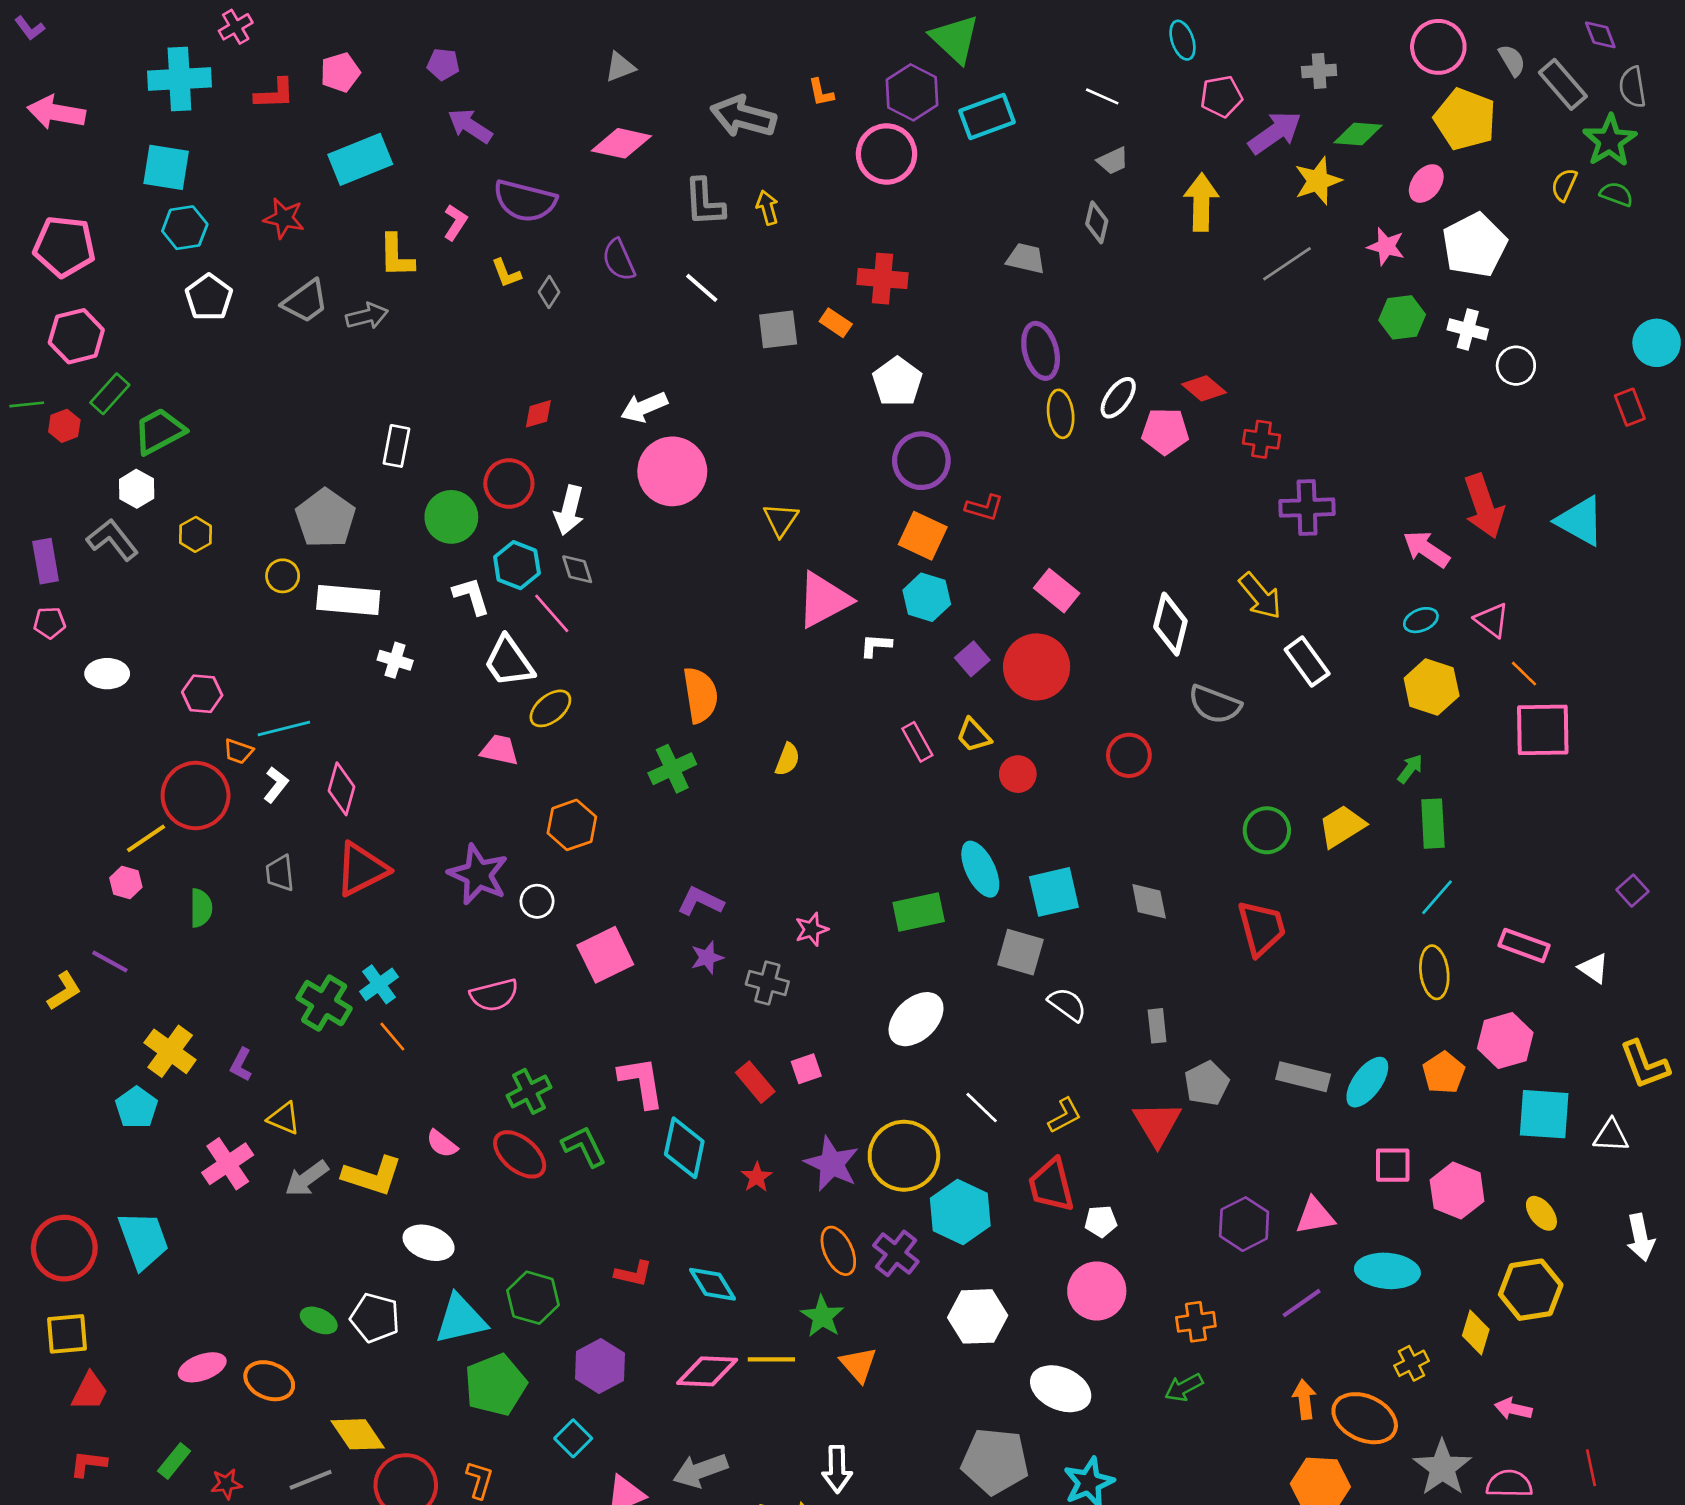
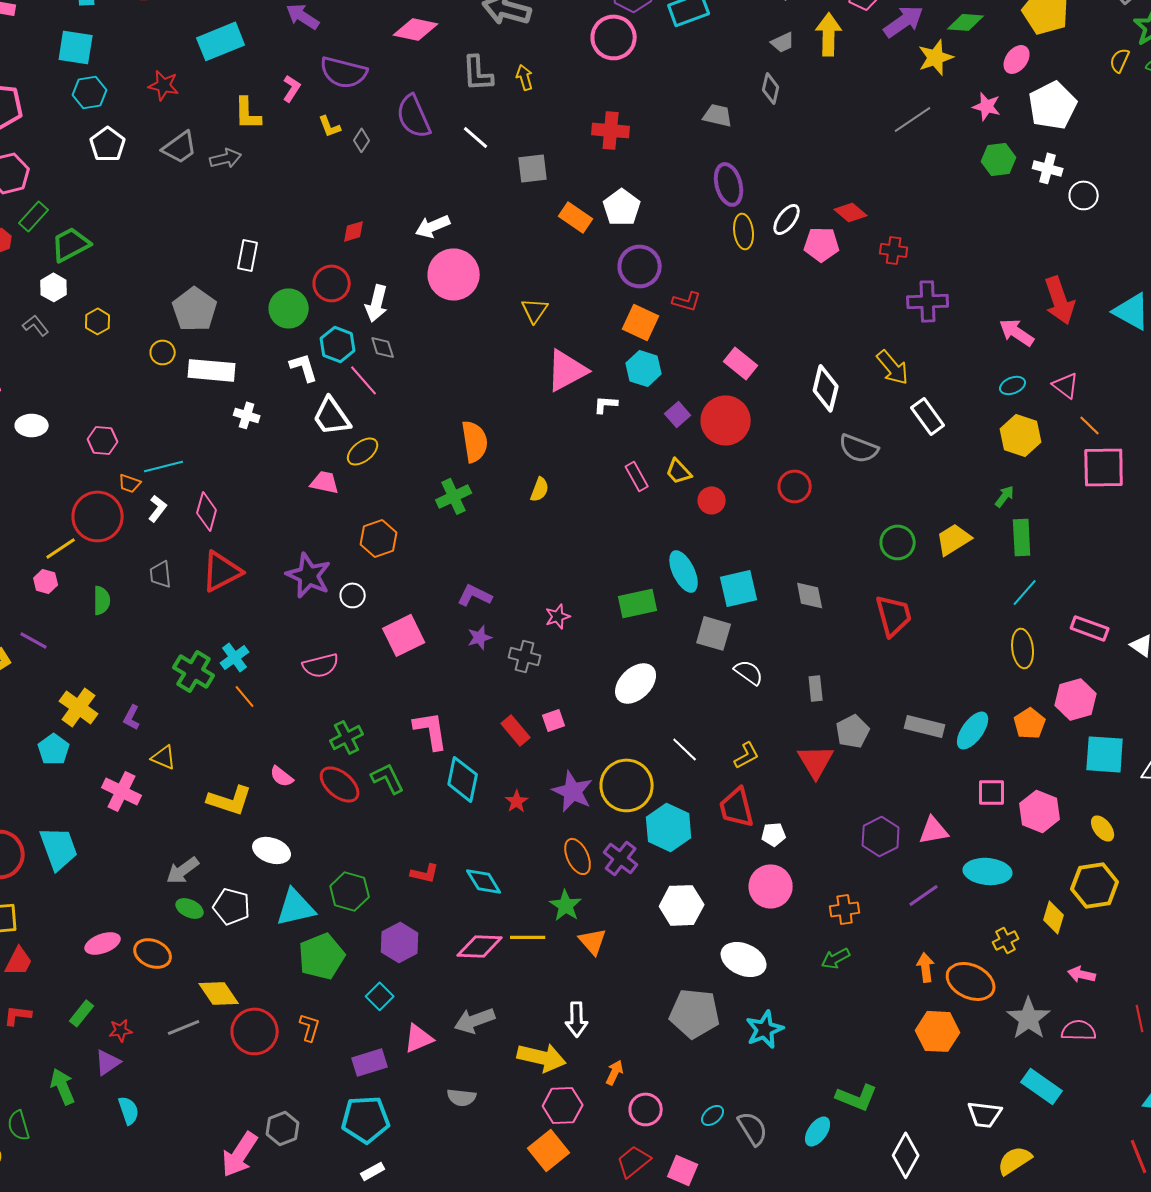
yellow arrow: (1201, 202) -> (829, 34), moved
purple semicircle: (619, 260) -> (414, 116), size x1.4
orange rectangle: (836, 323) -> (576, 217), moved, size x1.4
gray L-shape: (112, 540) -> (36, 325), size x0.7
pink cross: (228, 1164) -> (122, 791), turned -30
gray arrow: (307, 1178) -> (183, 870), moved

